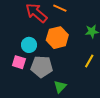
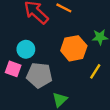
orange hexagon: (57, 38) -> (74, 48), moved

